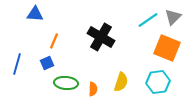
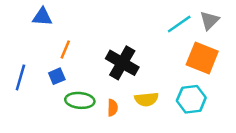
black cross: (101, 37) -> (122, 63), moved
yellow semicircle: (121, 82) -> (146, 99), turned 66

